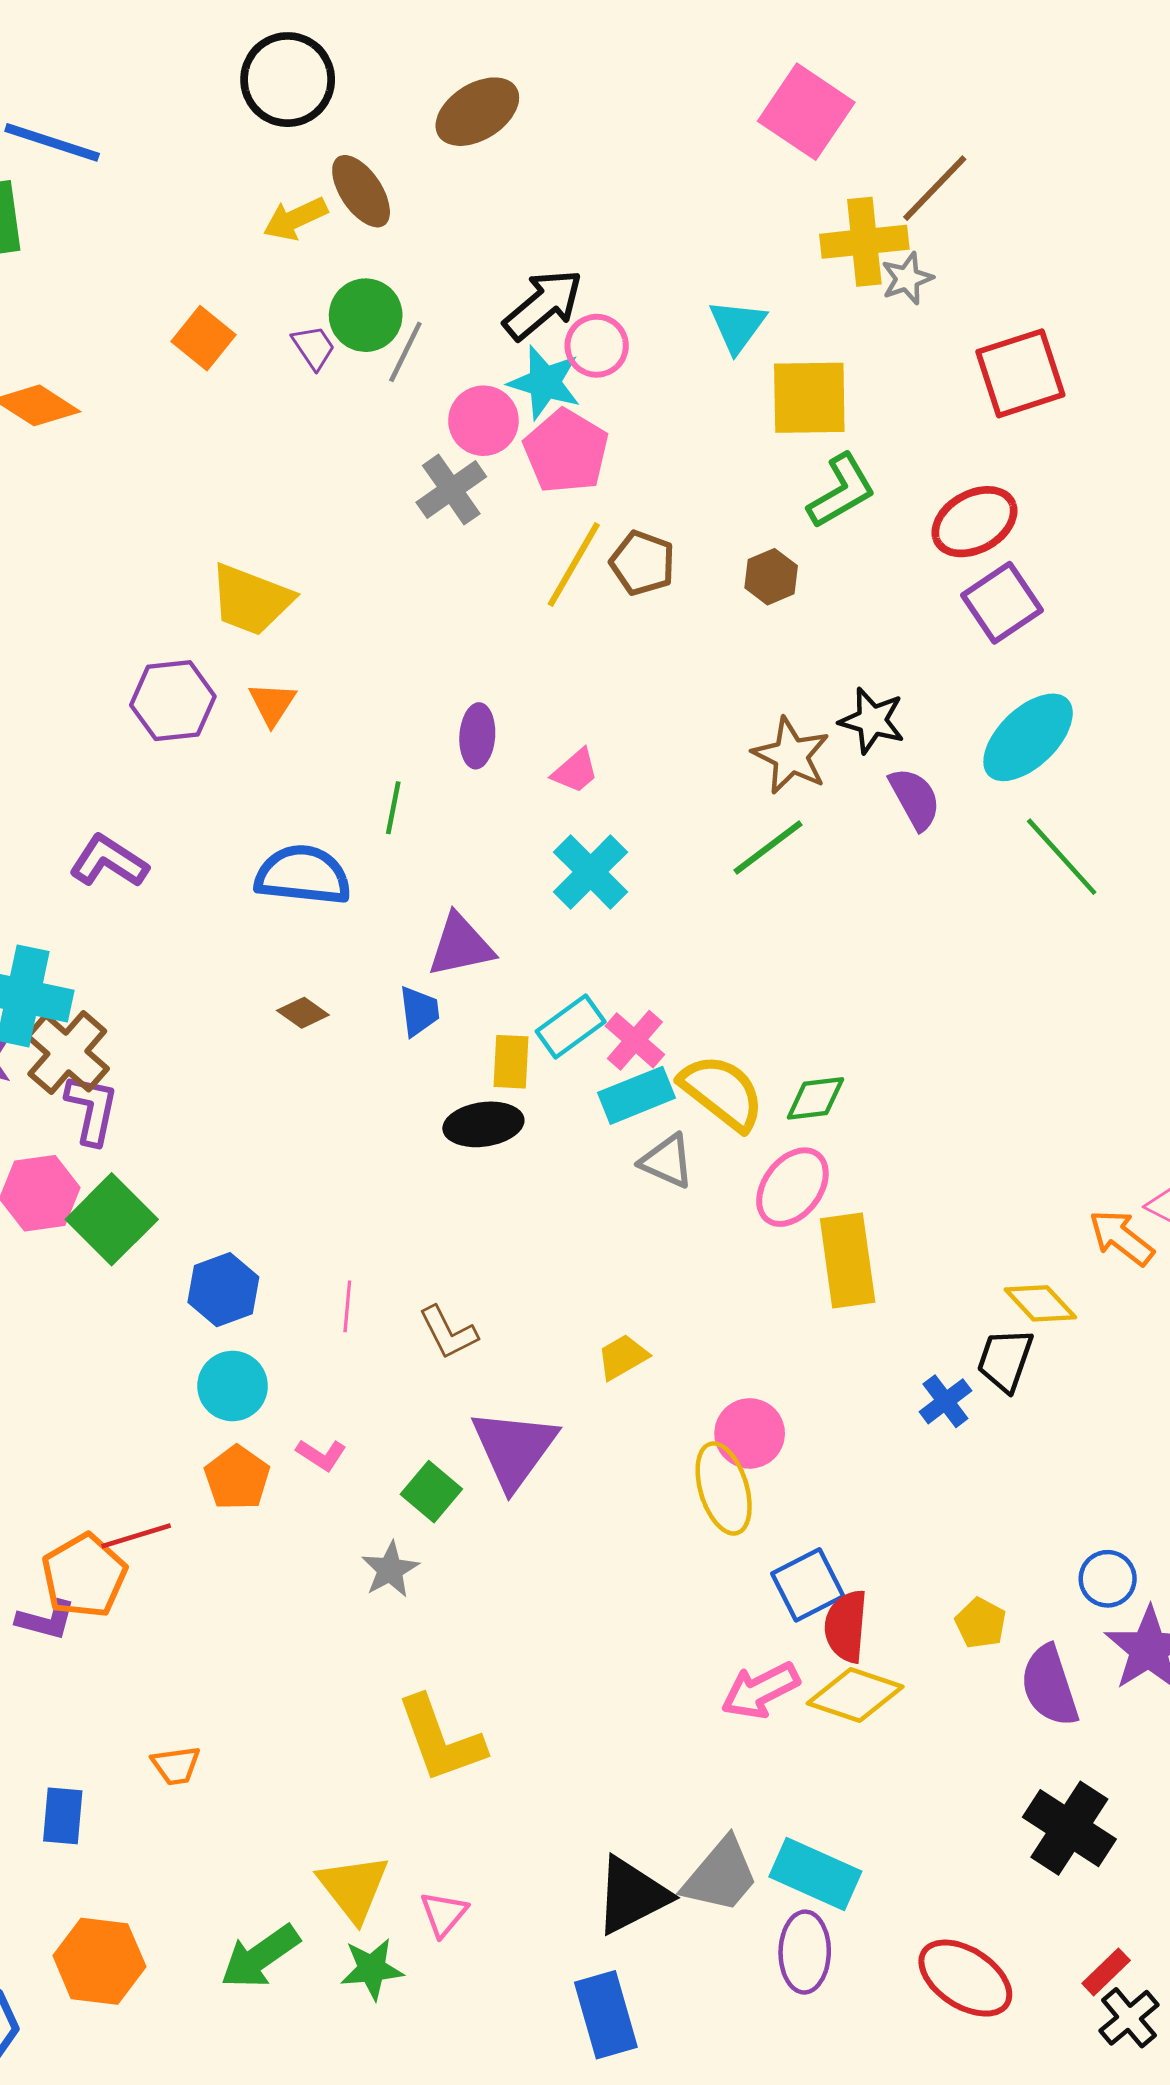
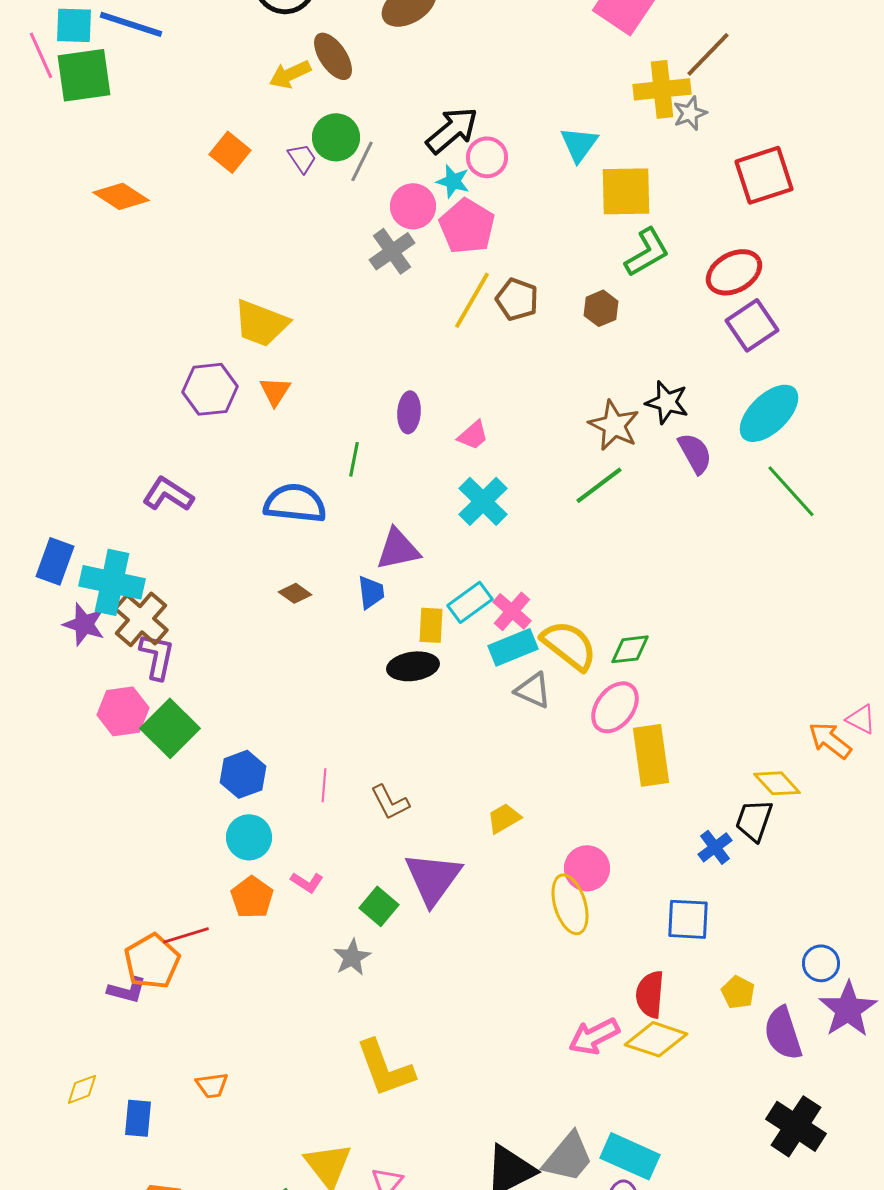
cyan star: (545, 382) -> (453, 181), size x0.7
blue square: (808, 1585) -> (688, 919), moved, turned 30

